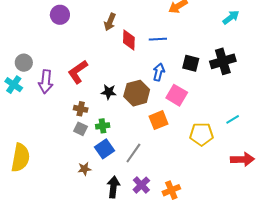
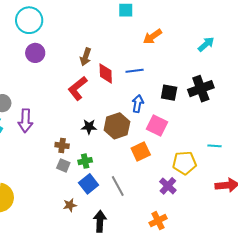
red L-shape: (78, 72) -> (78, 88), moved
cyan line: (233, 119) -> (214, 146), turned 40
gray line: (133, 153) -> (118, 186), turned -60
purple cross: (141, 185) -> (168, 186), moved

